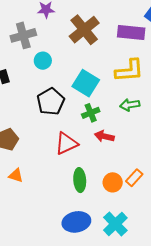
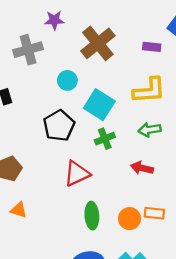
purple rectangle: (131, 33) -> (152, 47), size x0.6
cyan circle: (43, 61) -> (67, 80), moved
red arrow: (104, 136) -> (142, 168), moved
orange rectangle: (134, 178) -> (154, 213), turned 54

